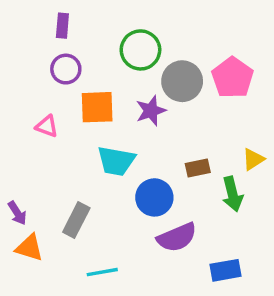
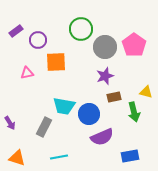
purple rectangle: (62, 26) -> (16, 31), moved, turned 48
purple star: (151, 111) -> (105, 76), moved
pink triangle: (47, 126) -> (27, 73), turned -32
yellow triangle: (253, 159) -> (146, 92), turned 48
cyan trapezoid: (116, 161) -> (64, 106), moved
orange triangle: (29, 248) -> (17, 158), moved

